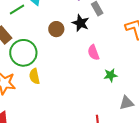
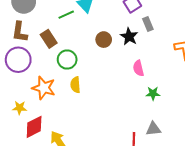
green circle: (23, 53) -> (67, 60), size x0.7
gray triangle: (127, 103) -> (153, 129), moved

